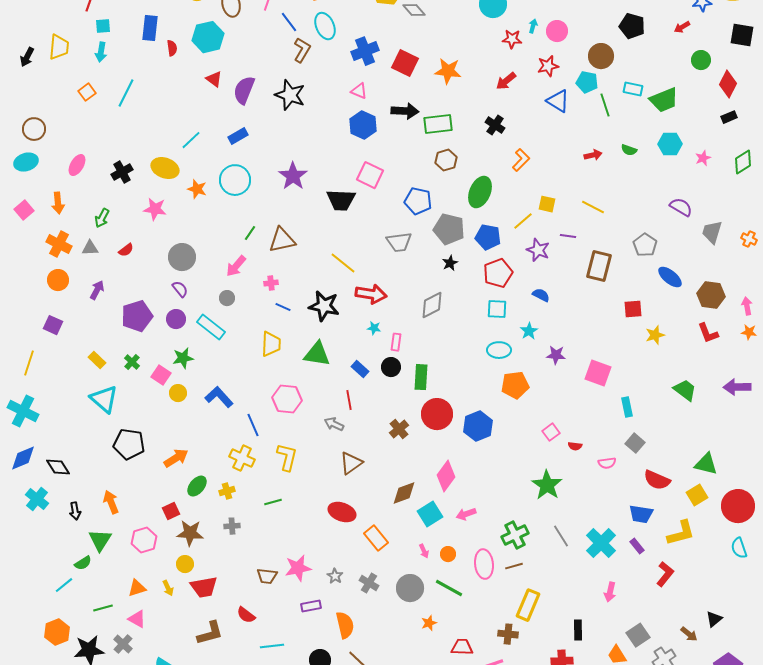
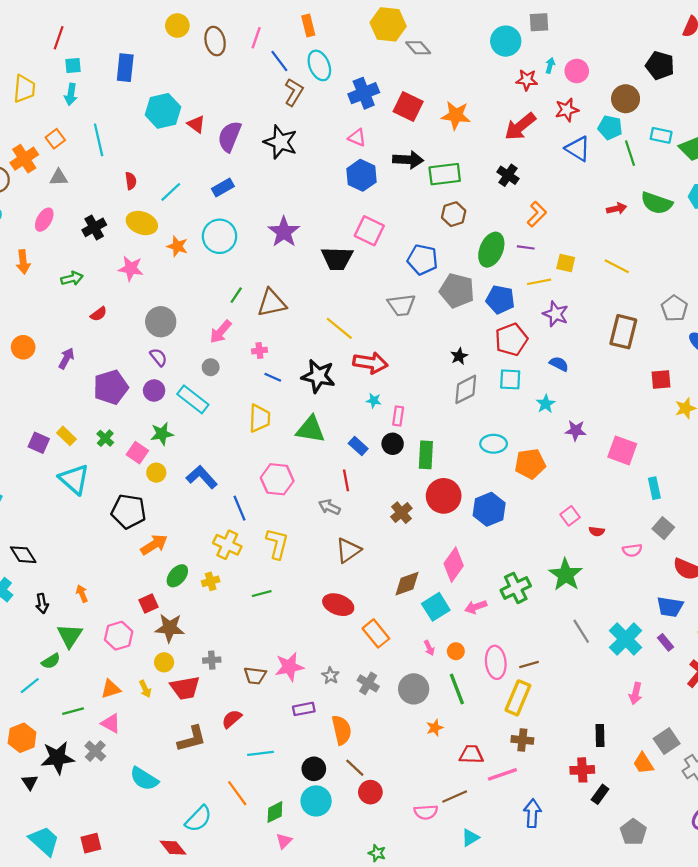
cyan hexagon: (208, 37) -> (163, 111), moved
red semicircle: (172, 48) -> (131, 181), moved
red arrow: (506, 81) -> (520, 126), size x1.4
cyan line: (126, 93) -> (99, 140), turned -40
green semicircle: (629, 150) -> (657, 203), size x1.8
green arrow: (102, 218) -> (72, 278), turned -132
yellow line: (523, 221) -> (539, 282), turned 30
purple line: (568, 236) -> (526, 247), moved
orange cross: (59, 244) -> (24, 159), moved, turned 30
gray triangle: (90, 248) -> (59, 178), moved
black star: (450, 263) -> (459, 356), moved
gray diamond: (432, 305) -> (466, 389), moved
purple square: (53, 325) -> (39, 443), moved
cyan ellipse: (499, 350) -> (494, 444), moved
black pentagon: (129, 444) -> (129, 511), moved
orange arrow: (111, 502) -> (82, 594), size x0.7
gray cross: (232, 526) -> (212, 660), moved
green cross: (515, 535) -> (516, 588), moved
green line: (449, 588) -> (457, 689), turned 40
yellow rectangle: (528, 605) -> (518, 698), moved
red semicircle: (246, 615) -> (232, 719), turned 102

